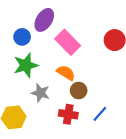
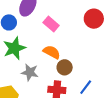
pink rectangle: (68, 42) -> (51, 24), size x0.7

